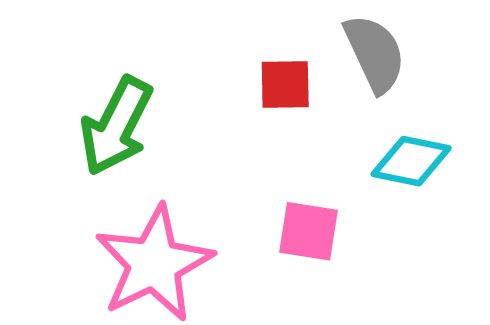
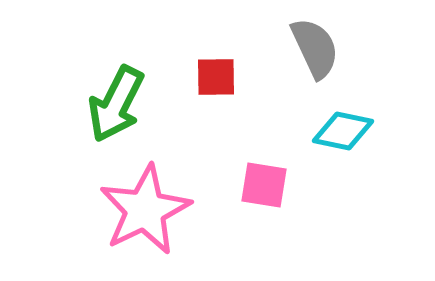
red square: (285, 85) -> (216, 77), moved

